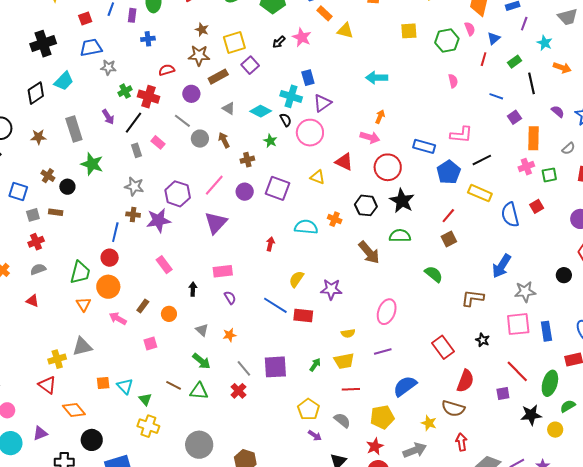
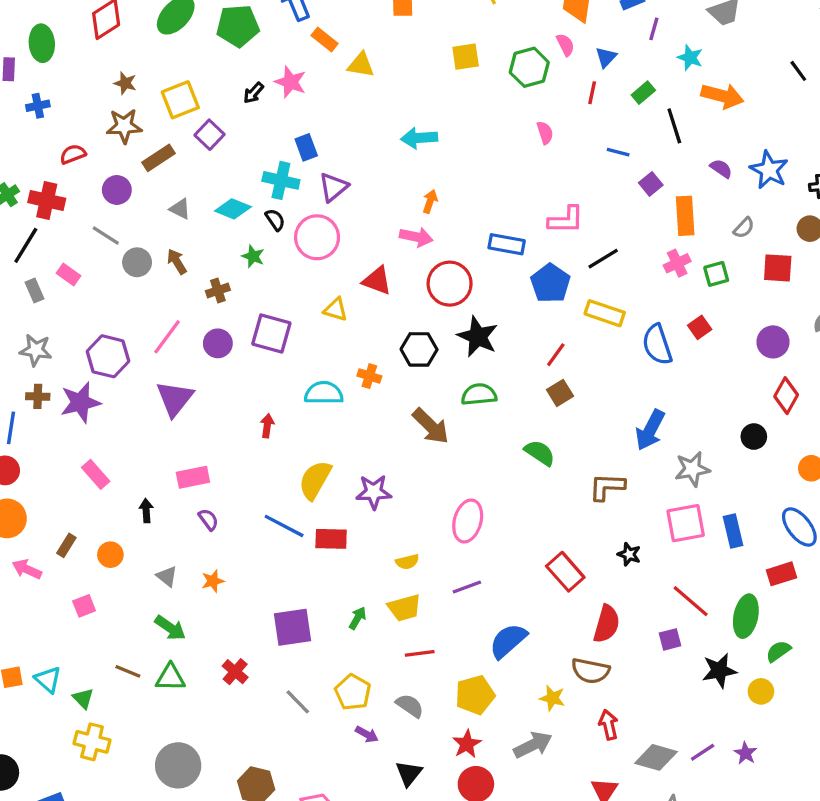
orange arrow: (562, 68) -> (722, 96), size x1.4
yellow semicircle: (296, 279) -> (315, 480), size x1.4
gray line: (244, 368) -> (298, 702), moved

